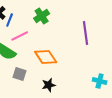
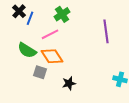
pink line: (20, 36) -> (50, 34), moved
orange diamond: (46, 57) -> (52, 56), moved

